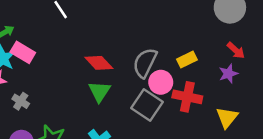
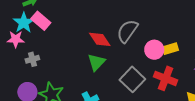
gray semicircle: (145, 63) -> (127, 31), moved
pink circle: (161, 82) -> (154, 50), moved
gray cross: (21, 101) -> (32, 59), turned 32

